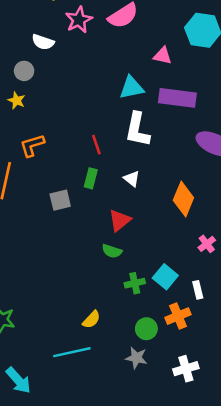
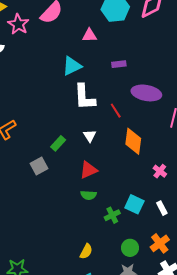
purple rectangle: (177, 98) -> (119, 64), moved, size x0.5
red line: (96, 145) -> (116, 111), moved
green rectangle: (91, 178) -> (58, 143), turned 42
white triangle: (132, 179) -> (90, 136), turned 32
red triangle: (120, 220) -> (88, 170), turned 30
orange cross: (178, 316) -> (160, 243), moved

